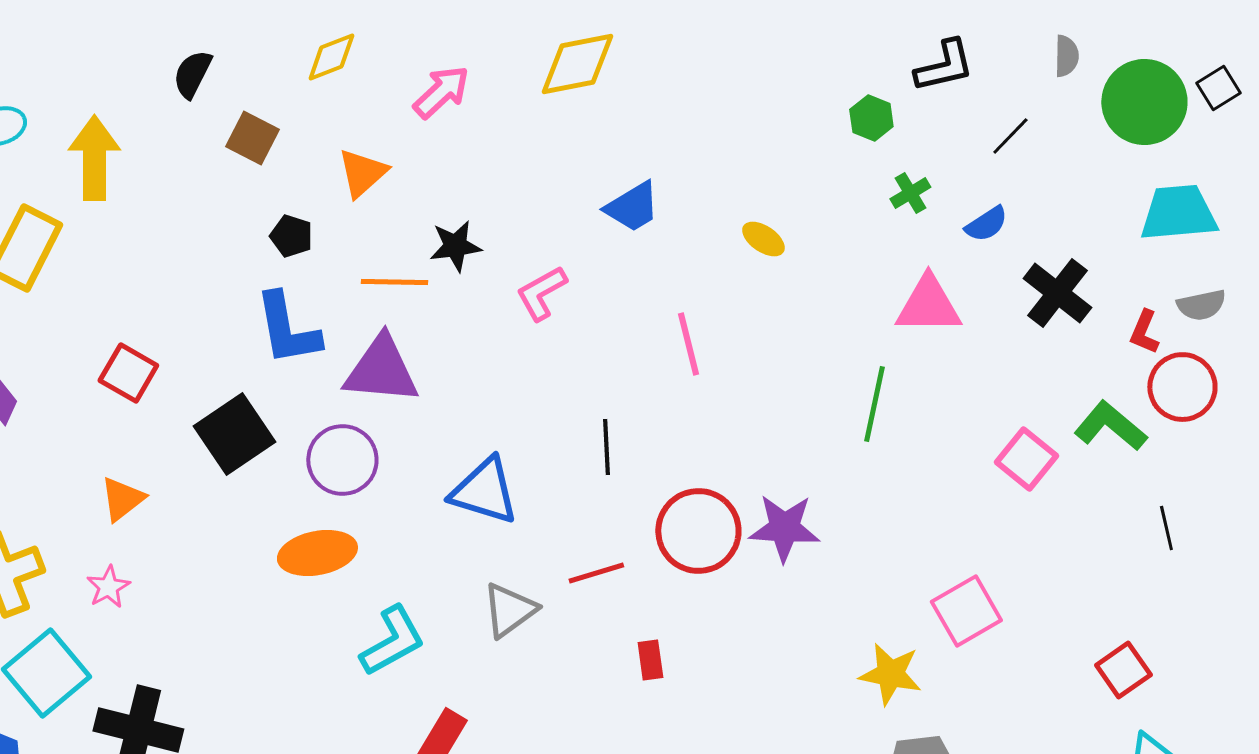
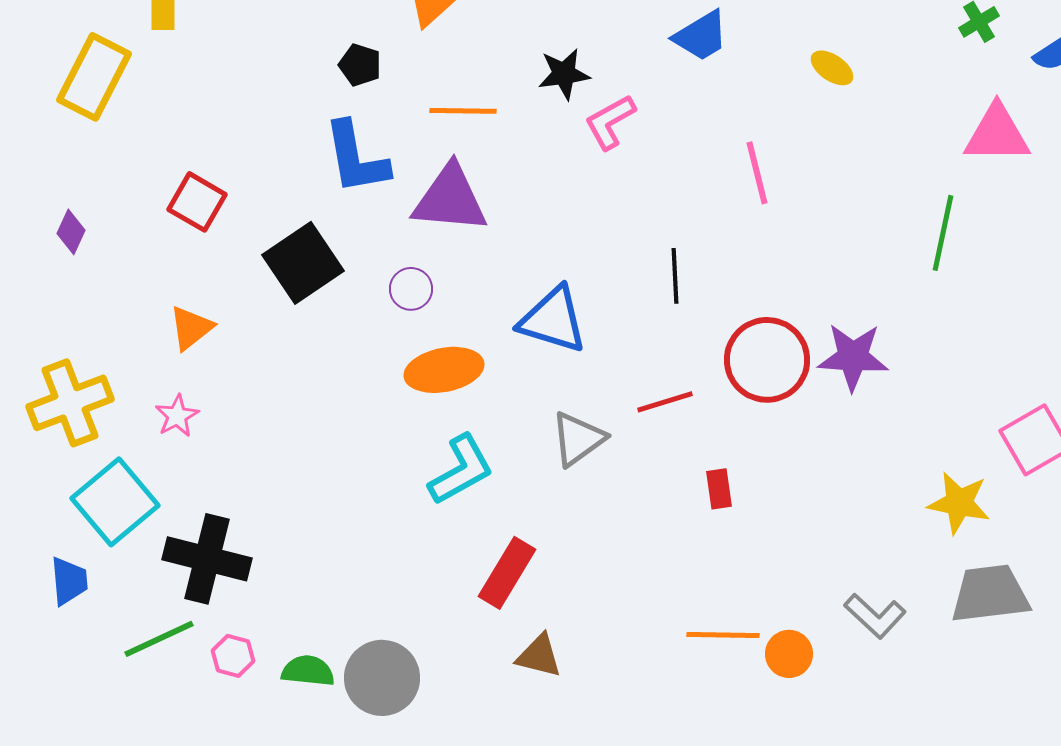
black star: (455, 246) -> (564, 74), moved
purple circle: (342, 460) -> (411, 289), size x0.6
orange ellipse: (317, 553) -> (444, 370), moved

